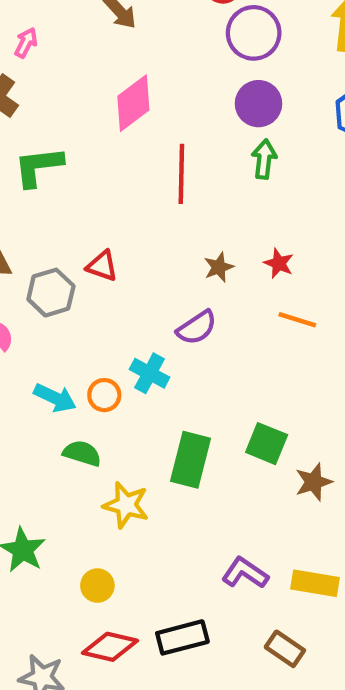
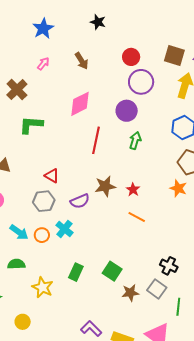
pink arrow: (26, 43) -> (43, 64), moved
purple circle: (259, 104) -> (127, 111), moved
brown star: (219, 267) -> (105, 186), size x1.5
gray hexagon: (51, 293) -> (44, 201), moved
purple semicircle: (197, 328) -> (80, 201), moved
green semicircle: (82, 453) -> (16, 264), moved, turned -30
green rectangle: (191, 460) -> (76, 272), size x0.7

